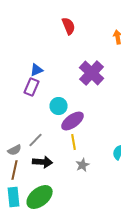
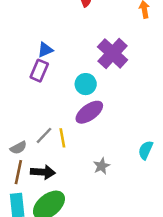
cyan circle: (59, 106) -> (86, 84), moved
yellow line: (74, 142) -> (62, 138), moved
black arrow: (43, 162) -> (43, 172), moved

